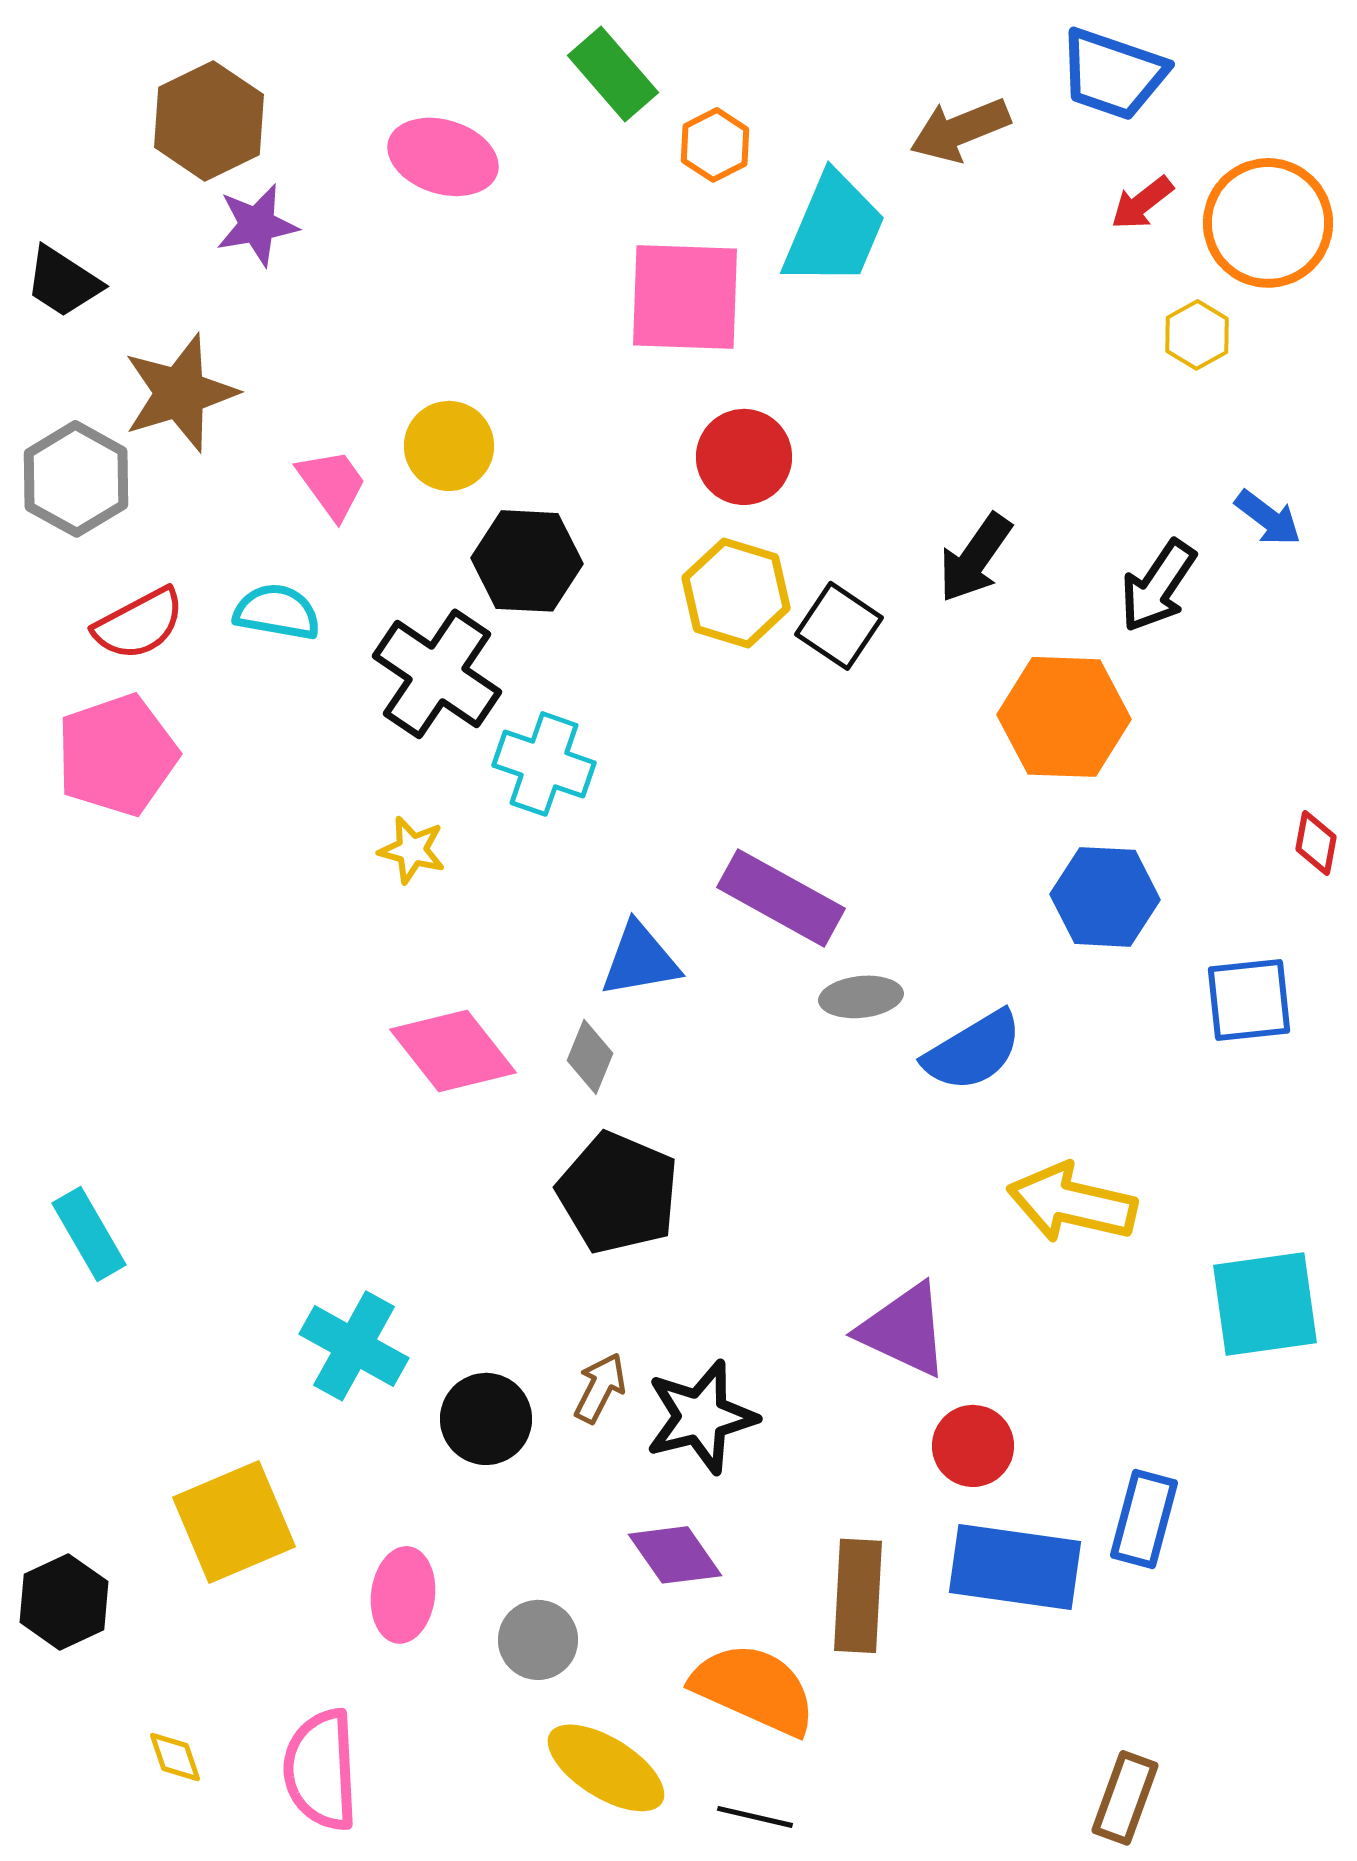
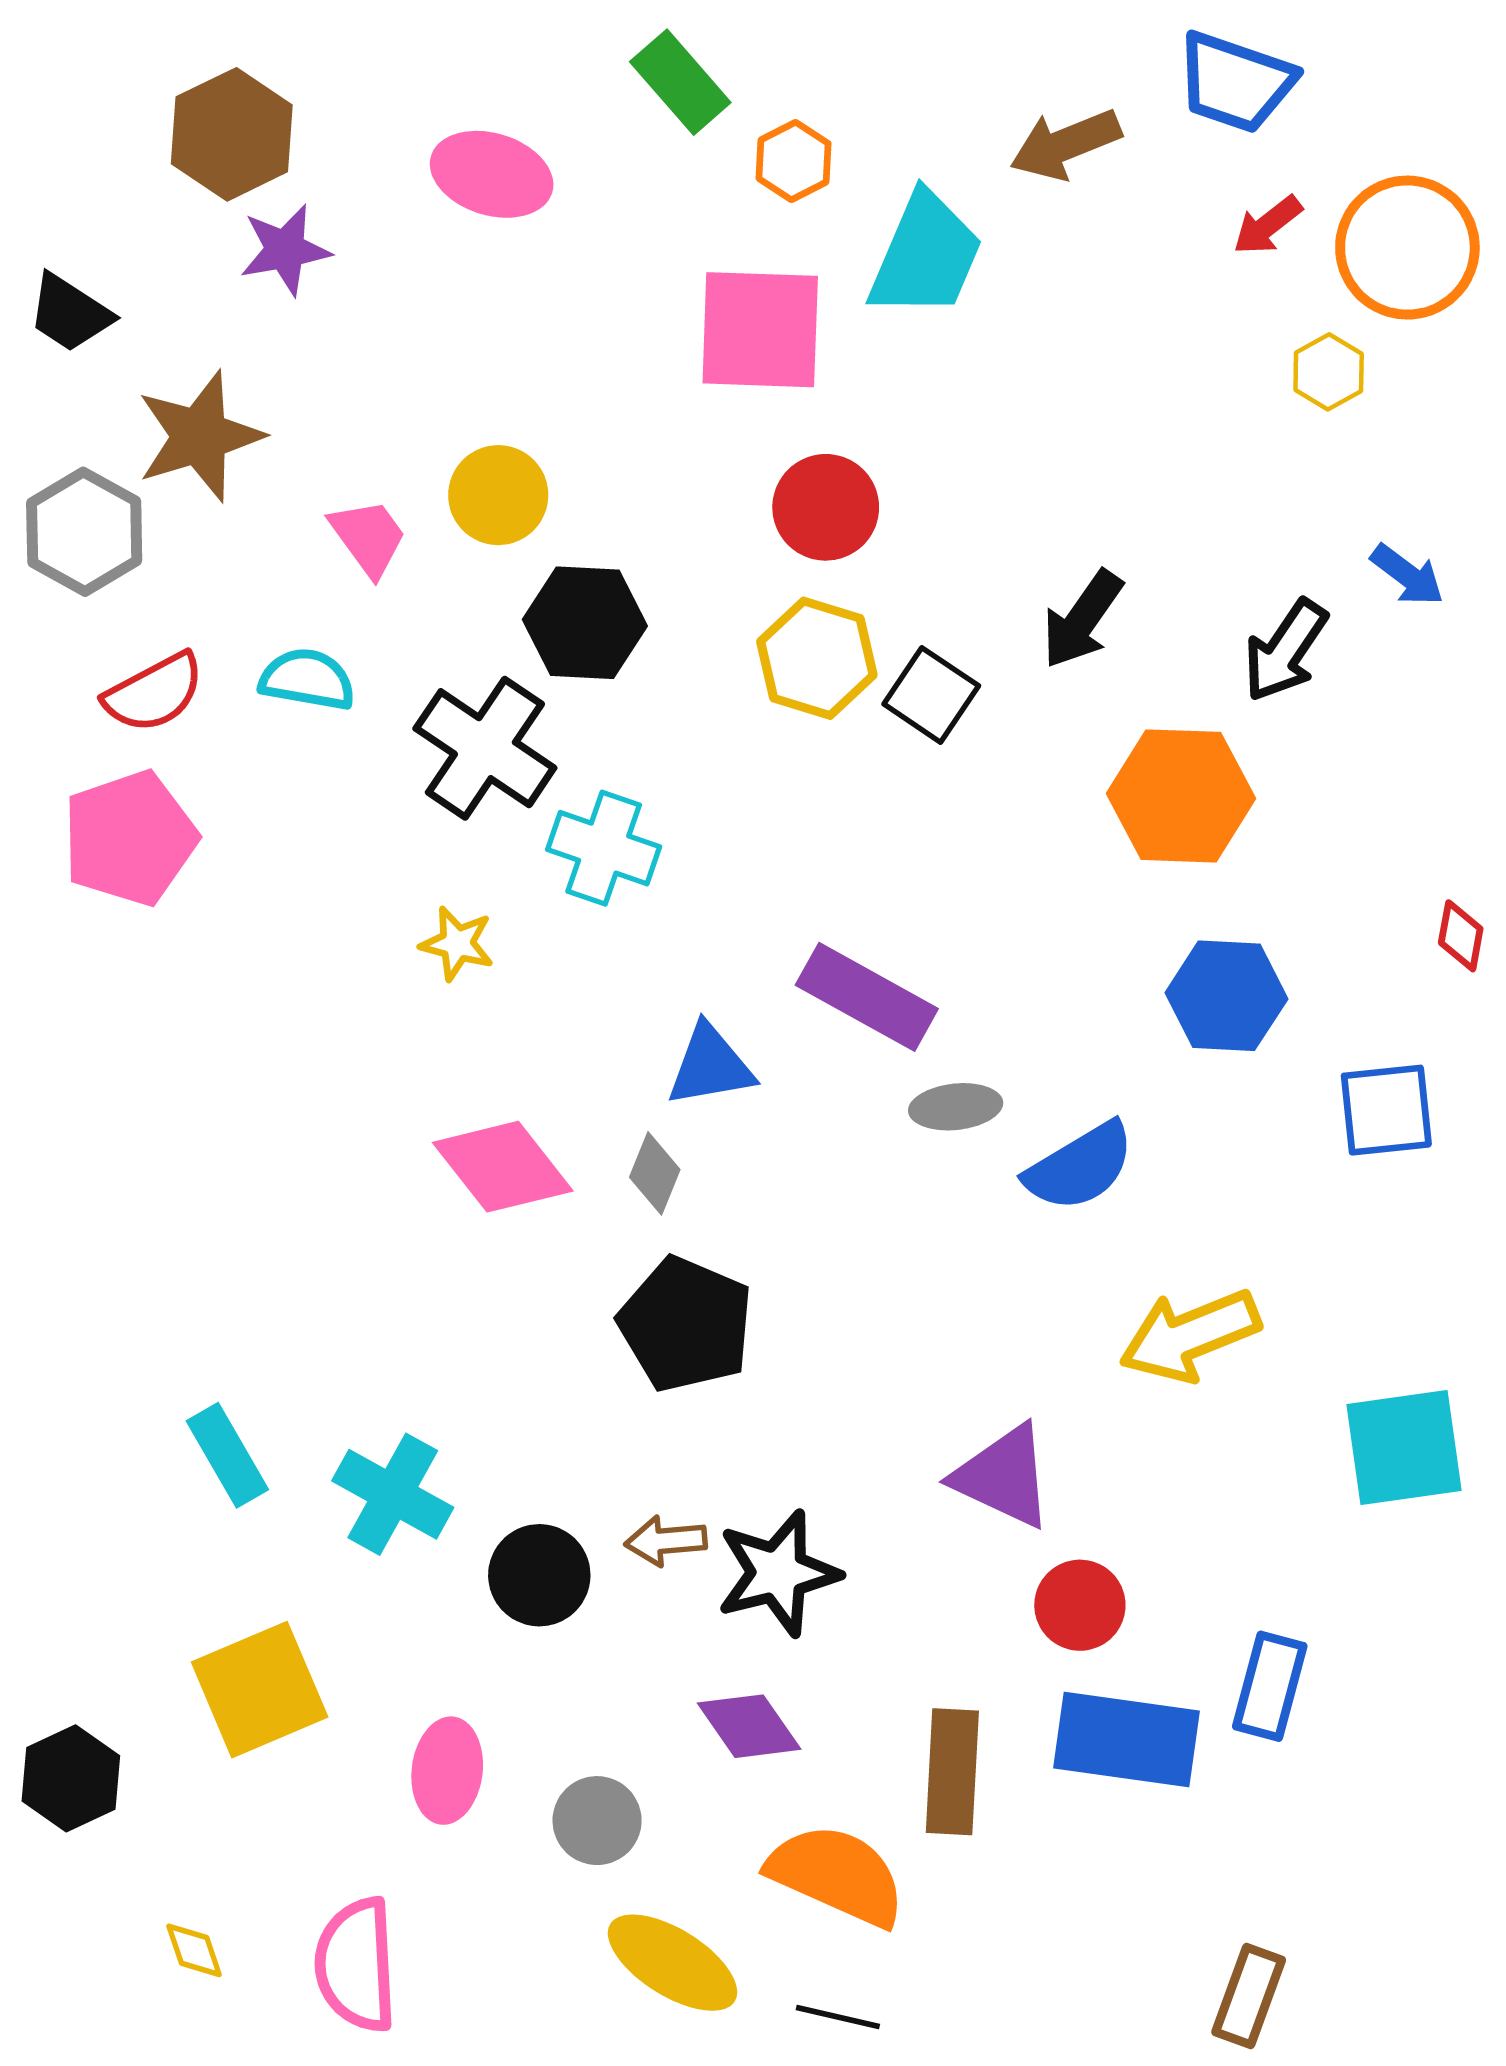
yellow arrow: (1072, 1203) -> (1190, 1335), turned -35
cyan rectangle: (89, 1234) -> (227, 1455), moved
brown arrow: (600, 1388) -> (666, 1541), turned -122

